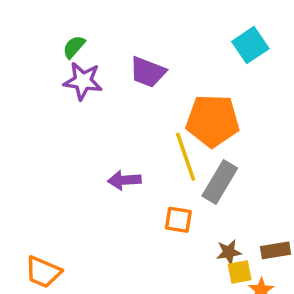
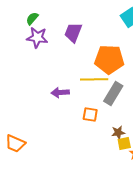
purple trapezoid: (148, 72) -> (73, 32), turned 90
yellow line: (186, 157) -> (94, 79), turned -72

